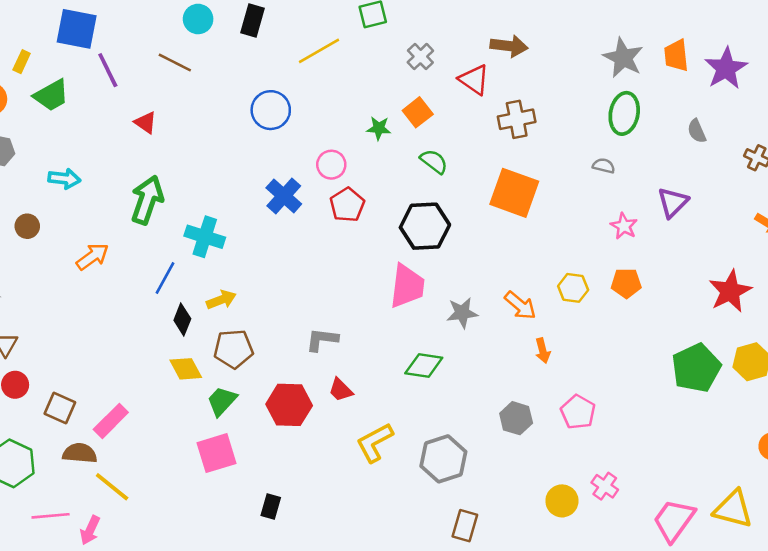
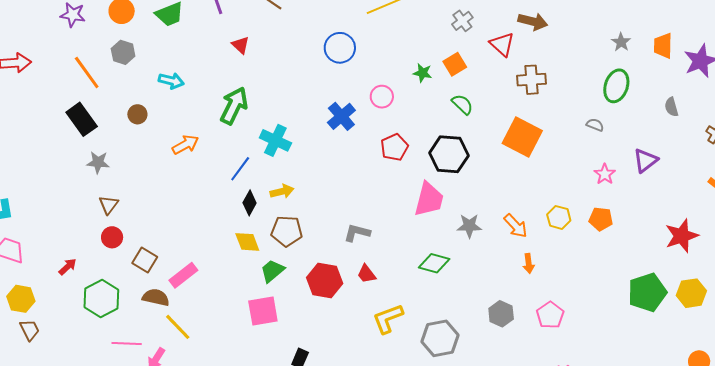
gray star: (623, 58) -> (621, 42), size x0.6
red pentagon: (347, 205) -> (394, 147), moved

